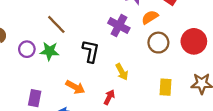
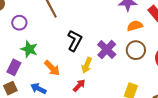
purple cross: (119, 26) -> (107, 50), moved
green star: (49, 51) -> (29, 49), moved
yellow arrow: (122, 72) -> (87, 65), moved, turned 35

